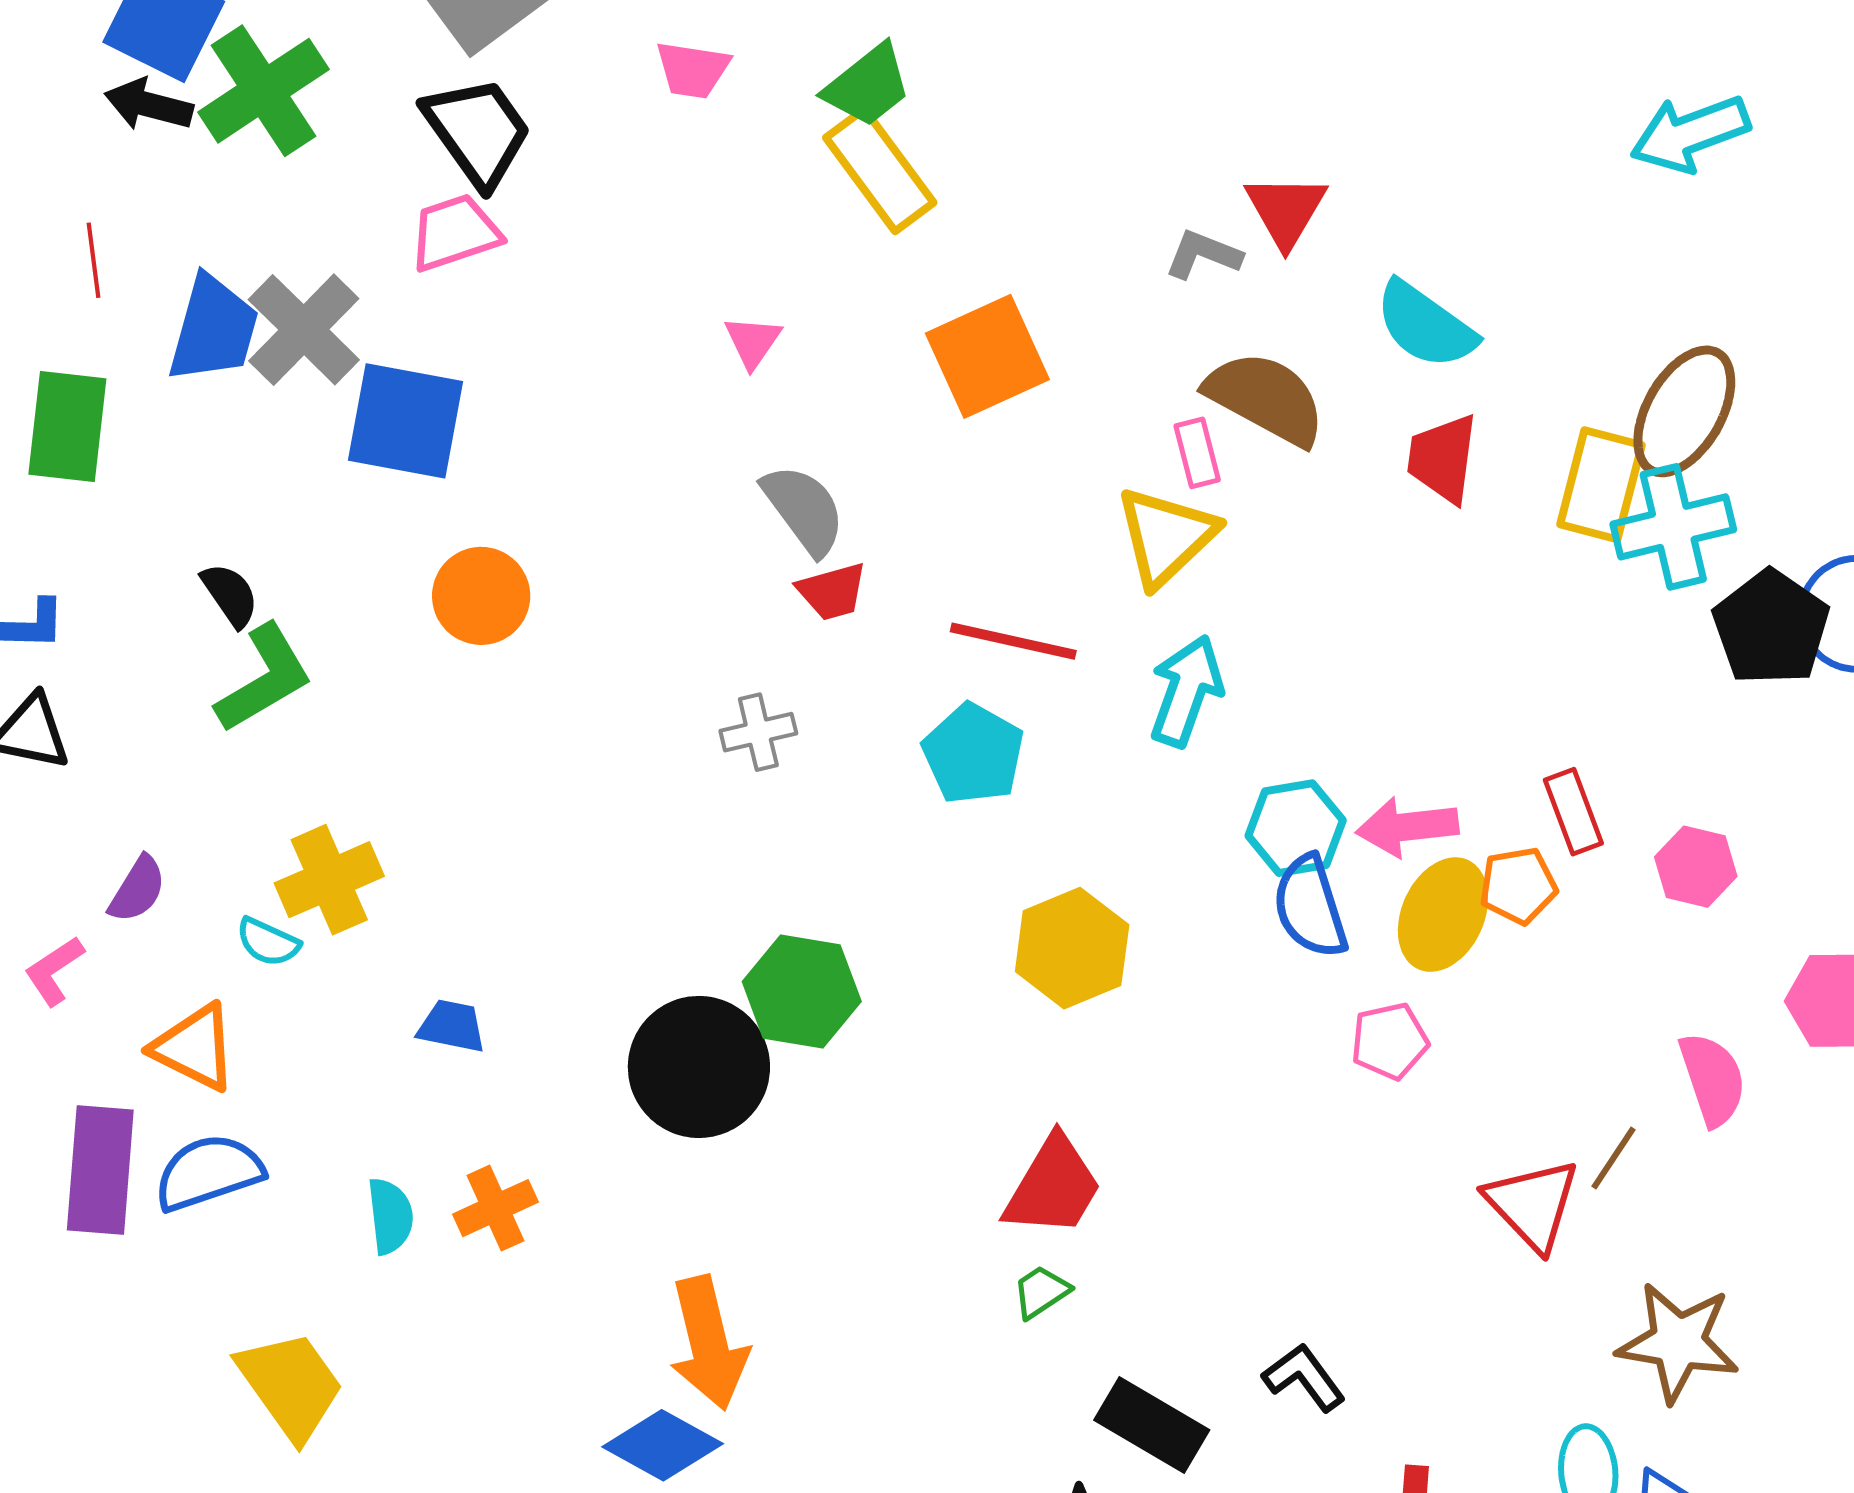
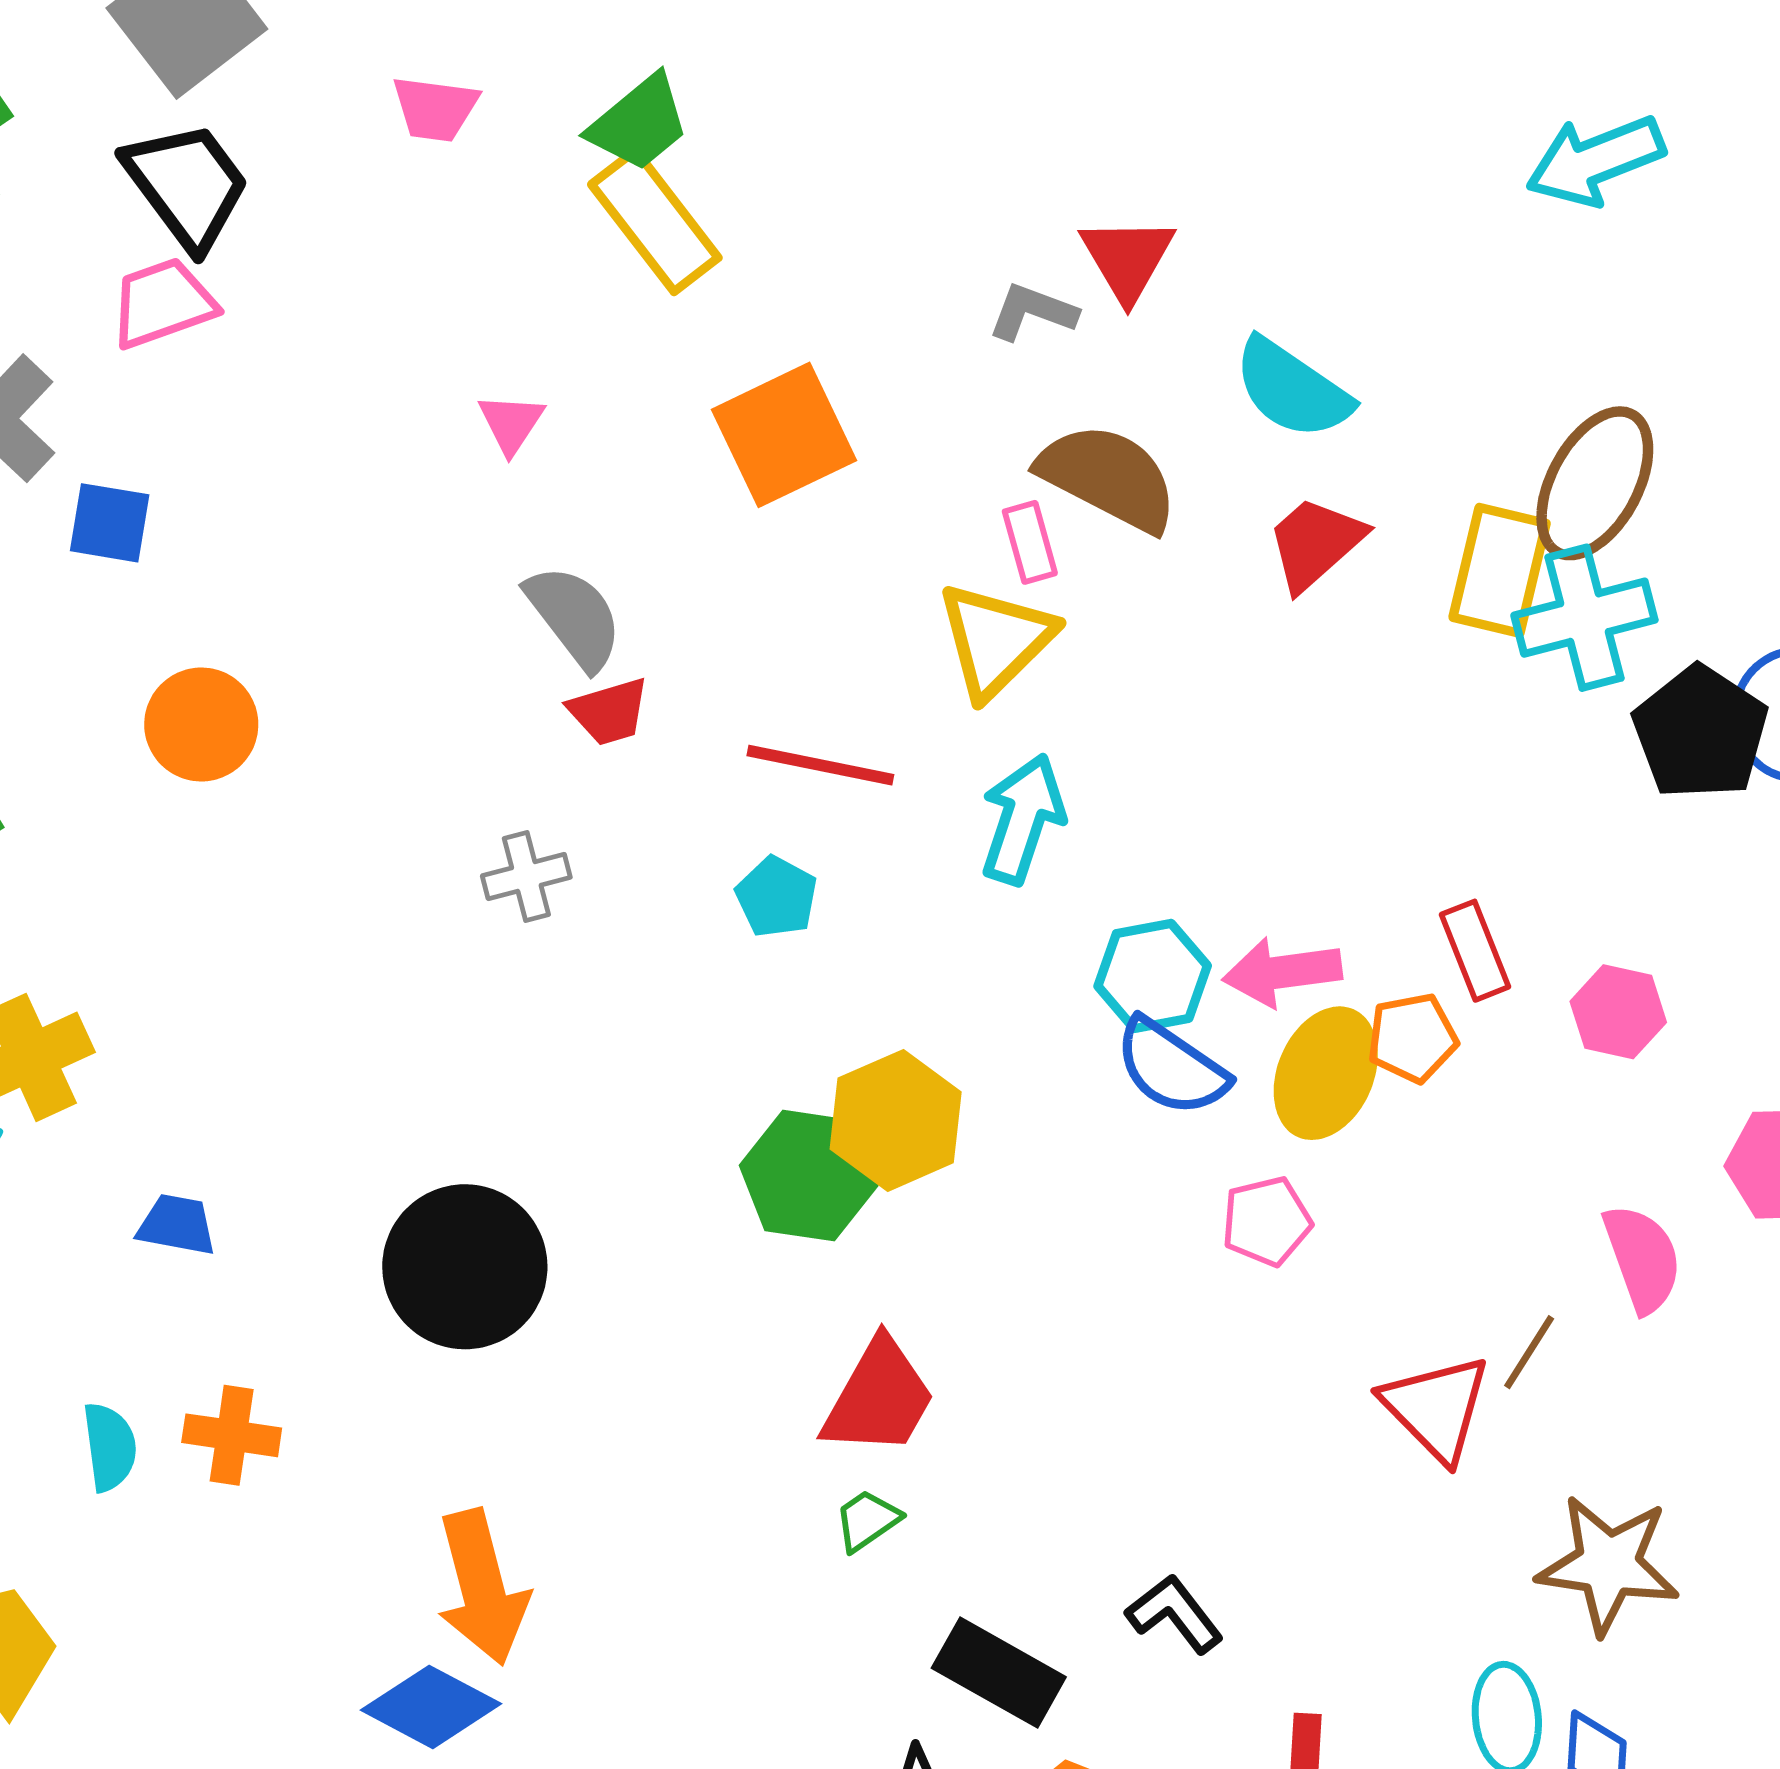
blue square: (406, 421) -> (110, 523), size x0.6
red trapezoid: (1443, 458) -> (1315, 543), turned 42
cyan pentagon: (973, 754) -> (776, 897), size x0.7
blue semicircle: (1310, 907) -> (1171, 1067), turned -37
green hexagon: (802, 991) -> (809, 1176), moved
orange cross: (495, 1208) -> (232, 1435), turned 34

